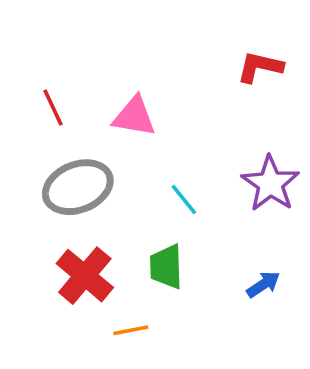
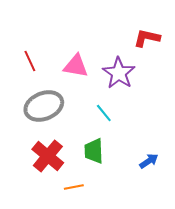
purple star: (270, 184) -> (119, 73), moved

